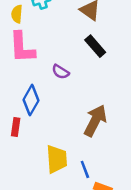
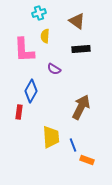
yellow semicircle: (17, 14) -> (45, 36), moved
black rectangle: (95, 46) -> (81, 49), turned -54

